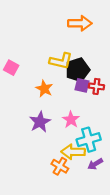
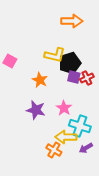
red cross: (96, 86) -> (87, 78), turned -32
purple star: (40, 122) -> (36, 110), turned -30
cyan cross: (89, 140) -> (80, 126), turned 35

